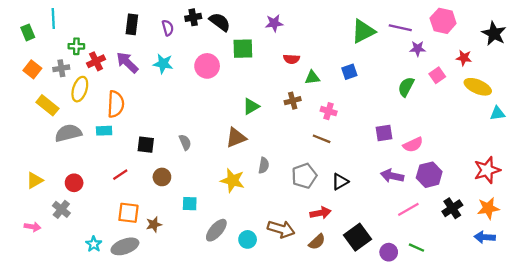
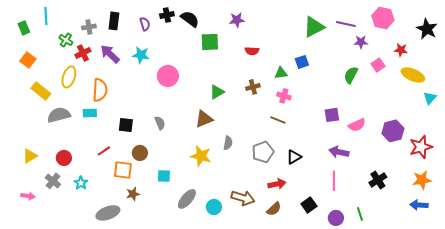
green cross: (76, 46) -> (66, 40), turned 32
pink circle: (207, 66) -> (168, 76), moved
gray cross: (61, 68) -> (89, 27), moved
green triangle: (312, 78) -> (281, 73), moved
cyan triangle: (497, 113) -> (430, 98), turned -40
purple hexagon: (429, 175) -> (393, 131), moved
black cross: (452, 208) -> (378, 180), moved
pink line: (408, 209) -> (334, 181), moved, turned -60
orange square: (128, 213) -> (123, 170), moved
black square: (357, 237) -> (309, 205), size x0.7
cyan star: (94, 244) -> (81, 183), moved
green line: (416, 248) -> (360, 214), turned 48

